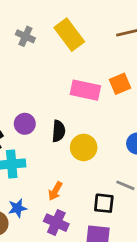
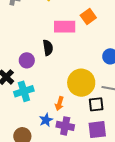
black semicircle: (59, 131) -> (48, 48), moved
yellow circle: (84, 147) -> (81, 83), moved, size x1.4
blue star: (17, 208) -> (46, 120), moved

